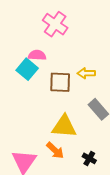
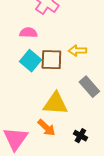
cyan square: (27, 69) -> (30, 61), moved

